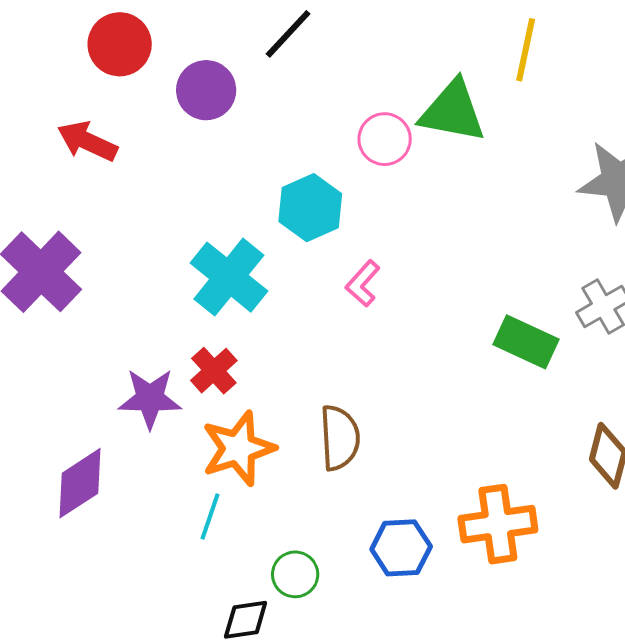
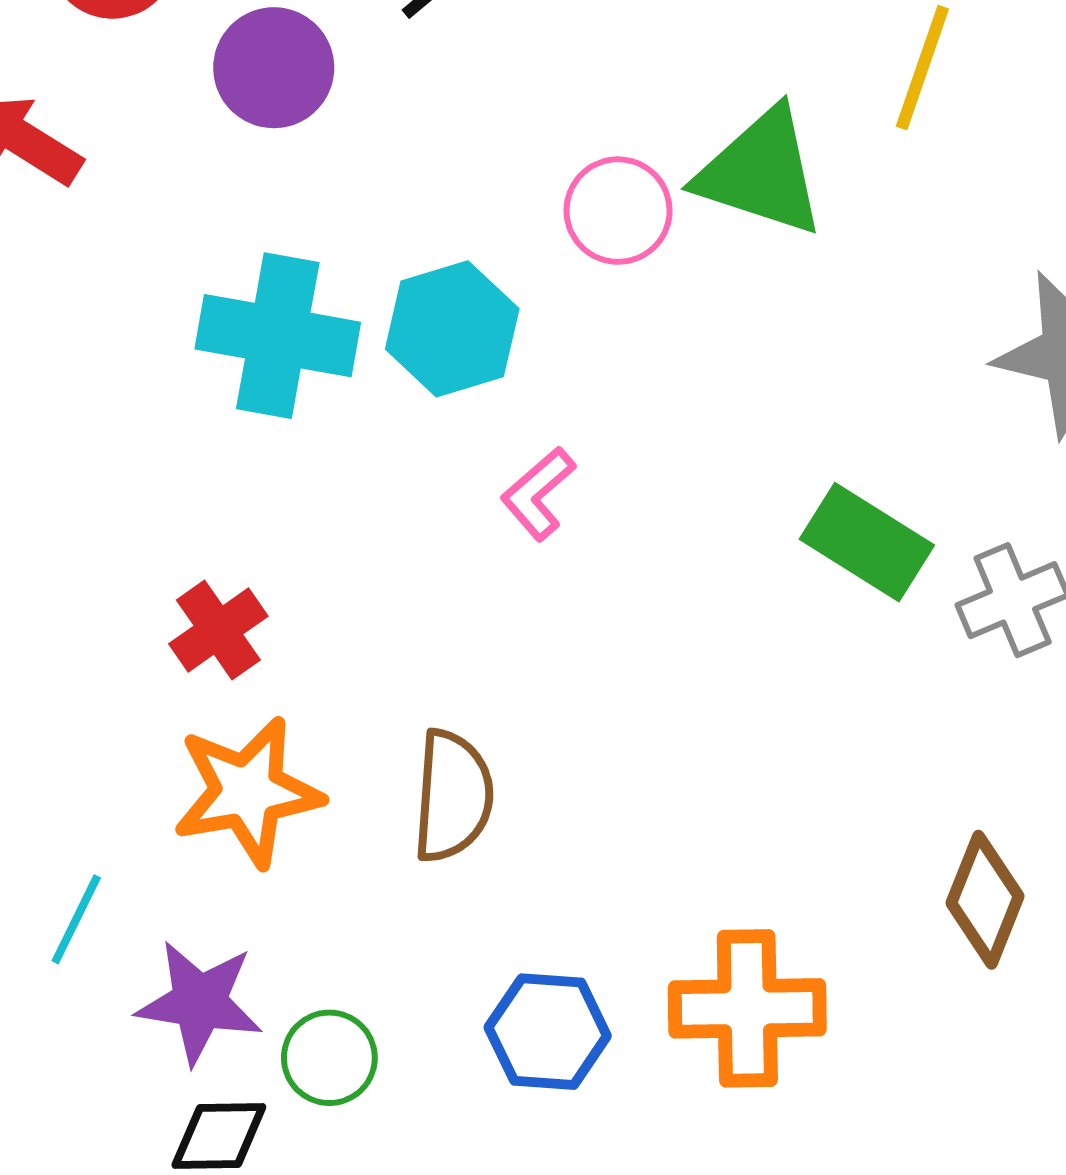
cyan cross: (229, 277) -> (278, 336), moved, turned -36
green rectangle: (526, 342) -> (867, 542), moved
purple star: (150, 398) -> (200, 1002), moved
cyan line: (210, 517) -> (76, 919), moved

